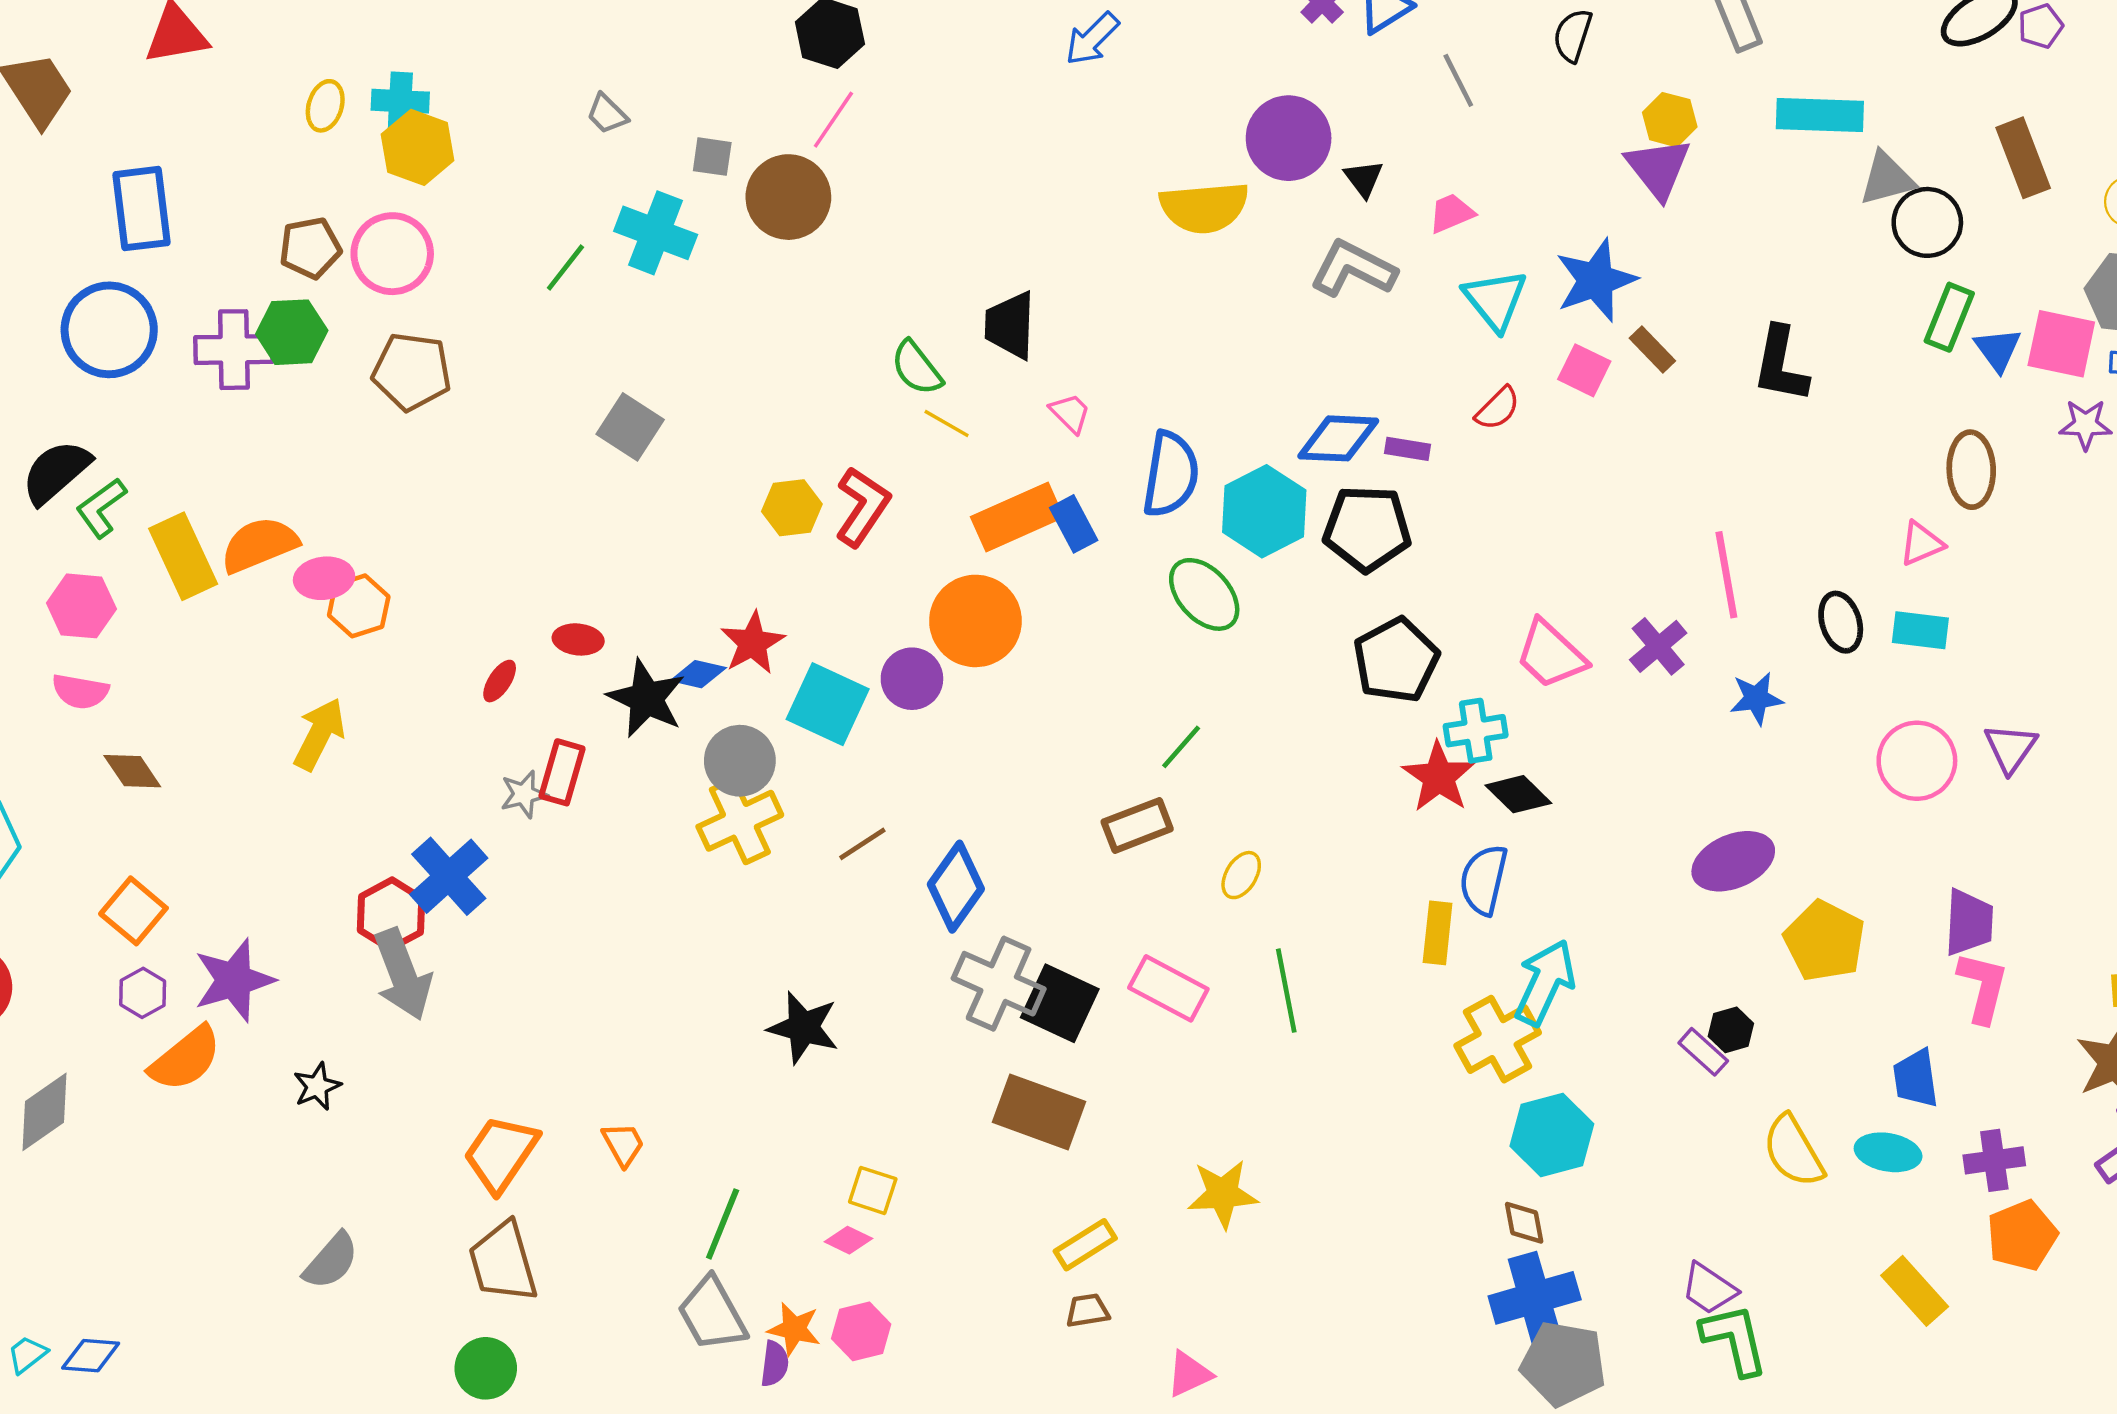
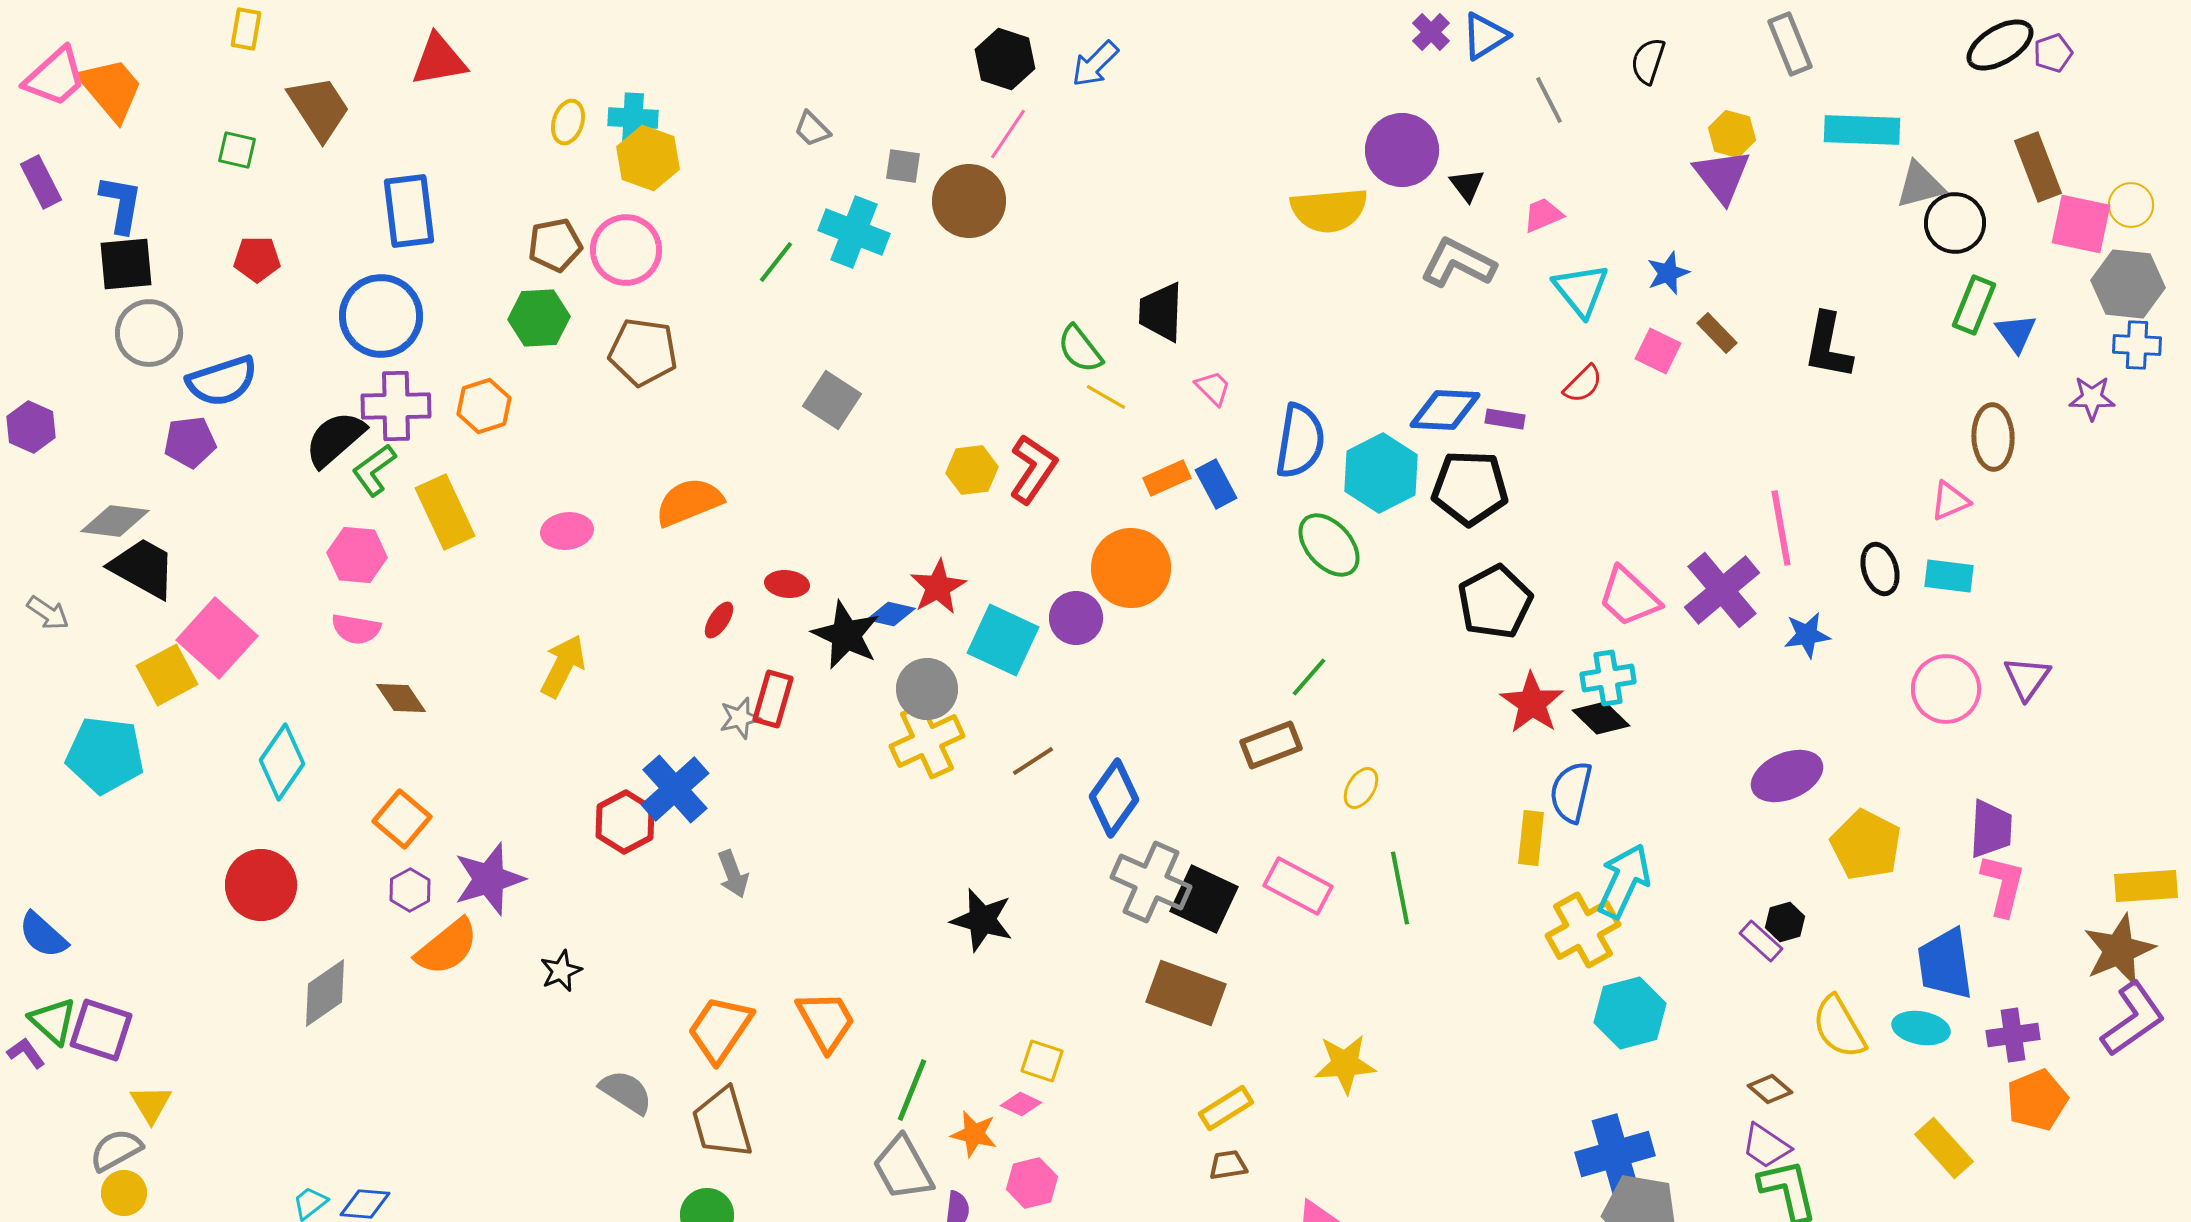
blue arrow: (1092, 39) -> (1095, 64), moved
blue star: (1596, 280) -> (1668, 273), size x0.6
pink square: (2061, 344) -> (2081, 224), moved
purple cross: (234, 350) -> (396, 406), moved
orange rectangle: (1017, 517) -> (1167, 478), size x0.6
orange semicircle: (259, 545) -> (689, 502), moved
orange hexagon: (359, 606) -> (484, 406), moved
purple cross: (1658, 646) -> (1722, 590), size x1.5
cyan cross: (1476, 731) -> (1608, 678), moved
gray arrow: (403, 974) -> (733, 874), moved, size x0.6
blue trapezoid: (1916, 1078) -> (1945, 964), size x1.4
orange trapezoid: (623, 1144) -> (826, 1021), size x1.6
brown diamond: (1524, 1223) -> (1770, 1089), moved, turned -39
gray semicircle: (331, 1261) -> (626, 1092), moved, turned -98
orange star: (794, 1329) -> (974, 1134), moved

